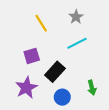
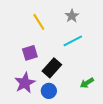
green arrow: (92, 88) -> (87, 83), turned 72
blue circle: (62, 97) -> (49, 91), moved

